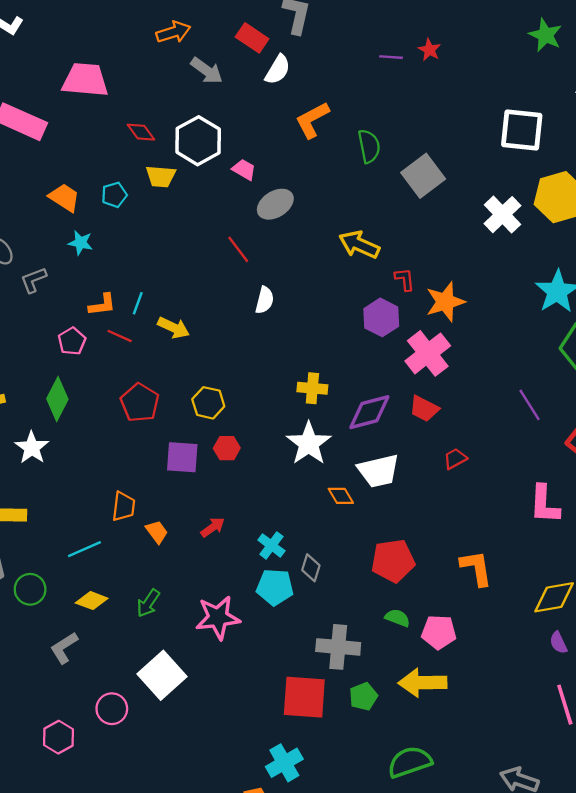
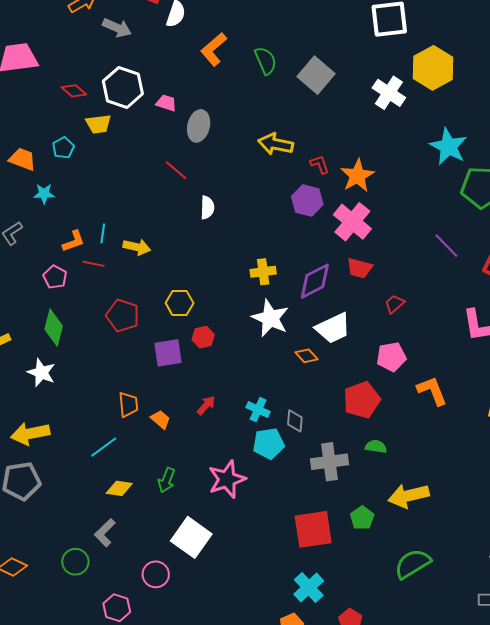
gray ellipse: (275, 204) -> (199, 126), turned -32
green circle: (30, 589) -> (75, 562), moved
pink pentagon: (439, 632) -> (391, 357), moved
gray cross: (338, 647) -> (330, 462), moved

